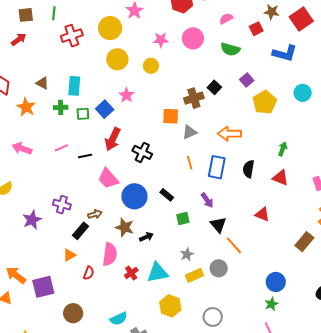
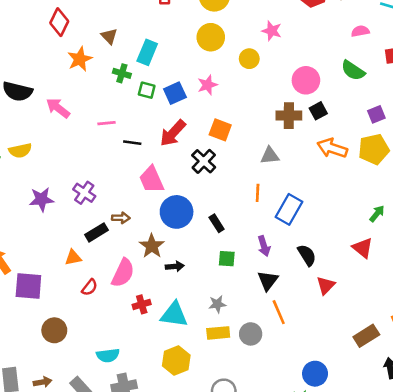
pink circle: (193, 38) -> (306, 80), moved
purple square: (247, 80) -> (376, 114), moved
orange square: (171, 116) -> (220, 130), moved
orange arrow: (229, 134) -> (332, 148), moved
black semicircle: (249, 169) -> (307, 255), moved, turned 120
red triangle: (262, 214) -> (326, 285), turned 35

